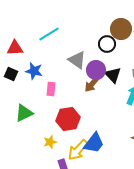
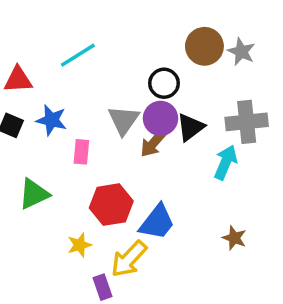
black circle: (107, 44) -> (164, 83), moved
gray triangle: (77, 60) -> (124, 120), moved, turned 30
black triangle: (113, 75) -> (190, 127), turned 36
blue trapezoid: (94, 143) -> (157, 222), moved

